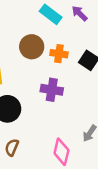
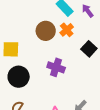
orange cross: (59, 54) -> (67, 30), moved, turned 32

